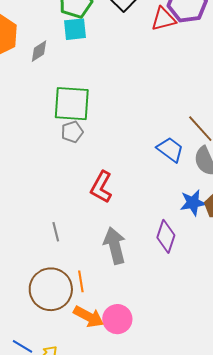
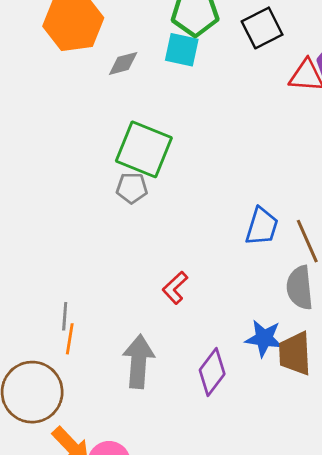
blue trapezoid: (170, 150) -> (262, 226), moved, turned 52
red L-shape: (101, 187) -> (175, 288), moved, size x0.7
orange line: (81, 281) -> (70, 339), moved

